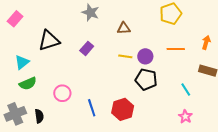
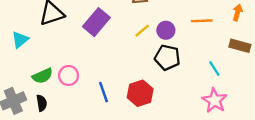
purple rectangle: (87, 48) -> (96, 22), size x1.6
yellow line: (125, 56) -> (142, 31), turned -48
green semicircle: (28, 83) -> (43, 76), moved
pink star: (185, 116) -> (214, 100), size x1.5

